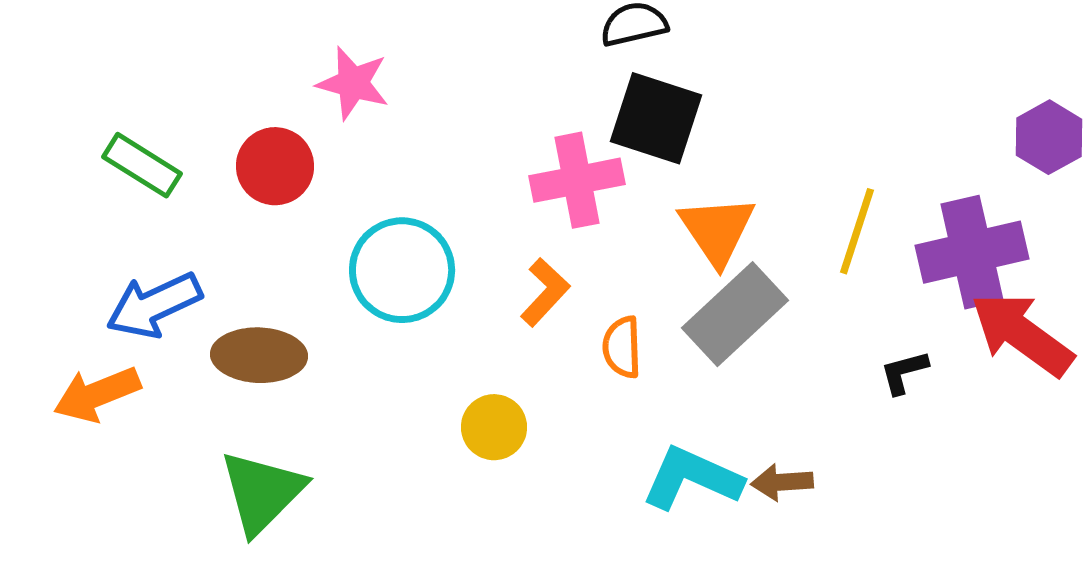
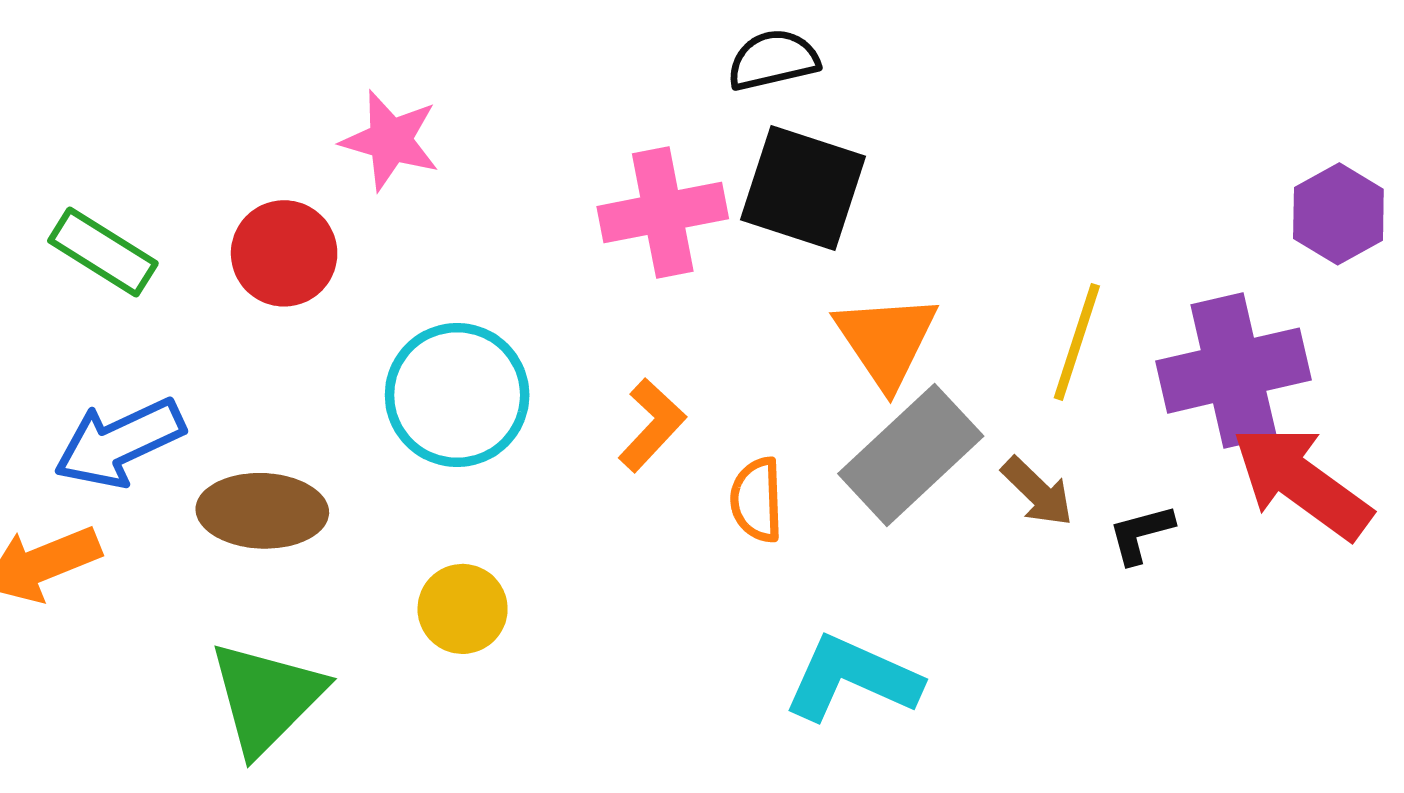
pink cross: (577, 180) -> (663, 213), moved
yellow circle: (494, 427) -> (463, 609), moved
brown arrow: (782, 482) -> (1037, 492), moved, turned -132

